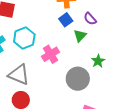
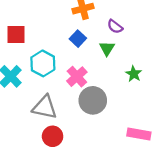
blue square: (66, 20) -> (78, 39), moved
gray circle: (78, 79) -> (93, 100), moved

